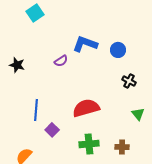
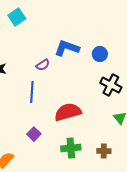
black cross: (129, 81) -> (111, 85), size x1.5
blue line: (36, 110) -> (32, 92), moved

